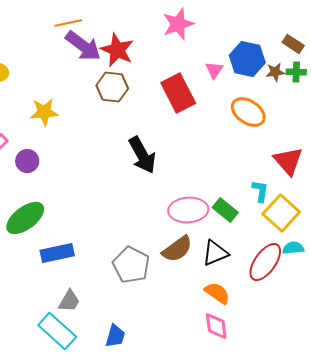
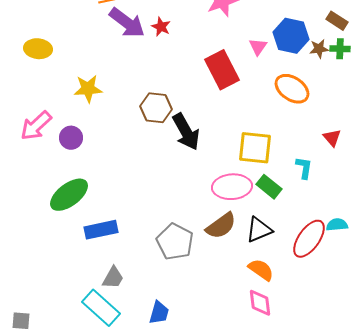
red star: (117, 50) -> (161, 27), size x0.6
brown hexagon: (112, 87) -> (156, 108), moved
red triangle: (288, 161) -> (332, 138), size x0.6
yellow square: (281, 213) -> (255, 148), moved, turned -36

